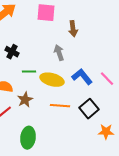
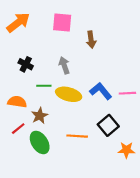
gray arrow: (59, 53) -> (64, 65), moved
pink line: (107, 79) -> (127, 93), turned -49
orange line: (60, 106) -> (77, 136), moved
green ellipse: (28, 138) -> (40, 142), moved, turned -40

